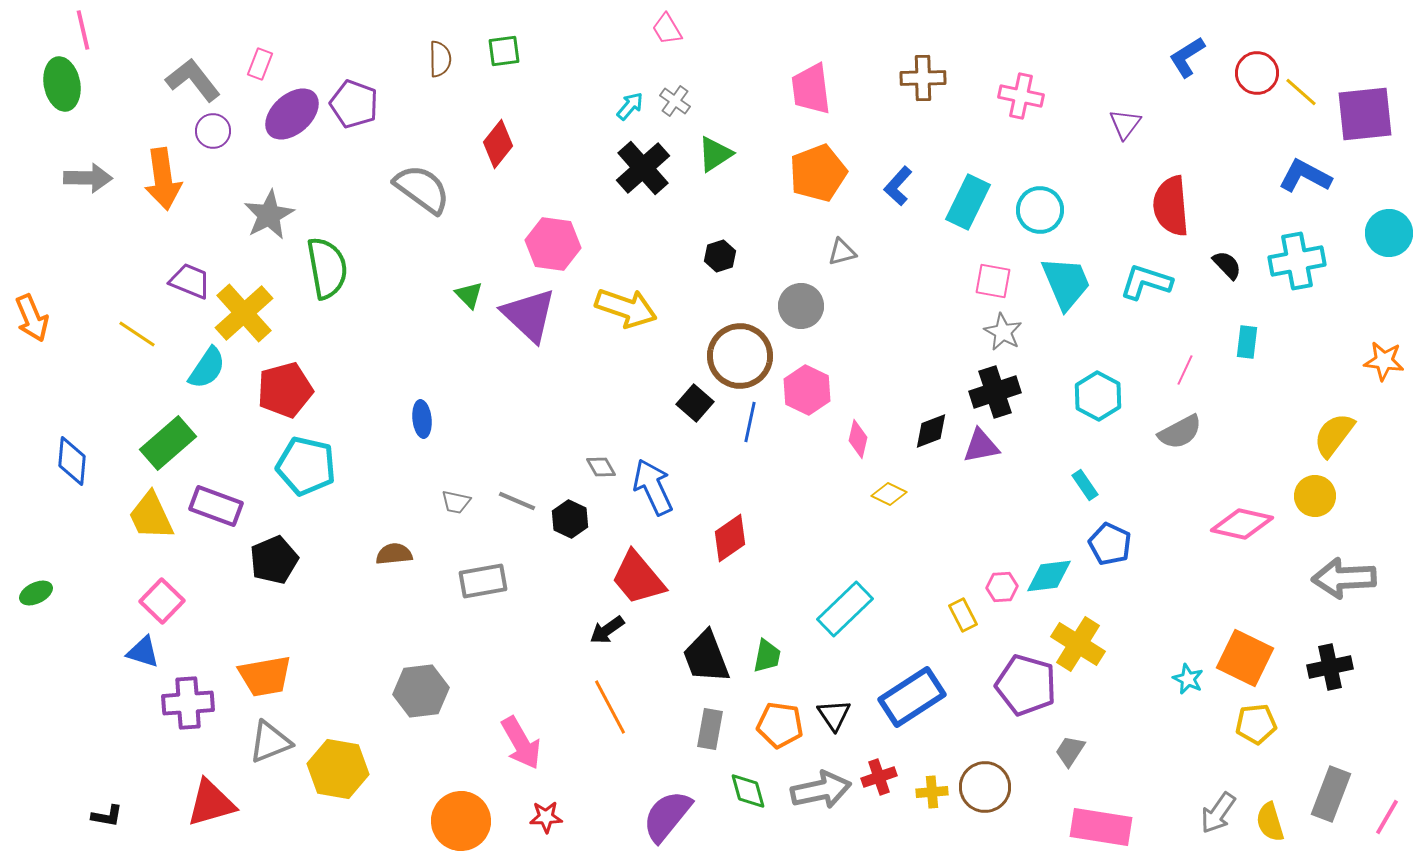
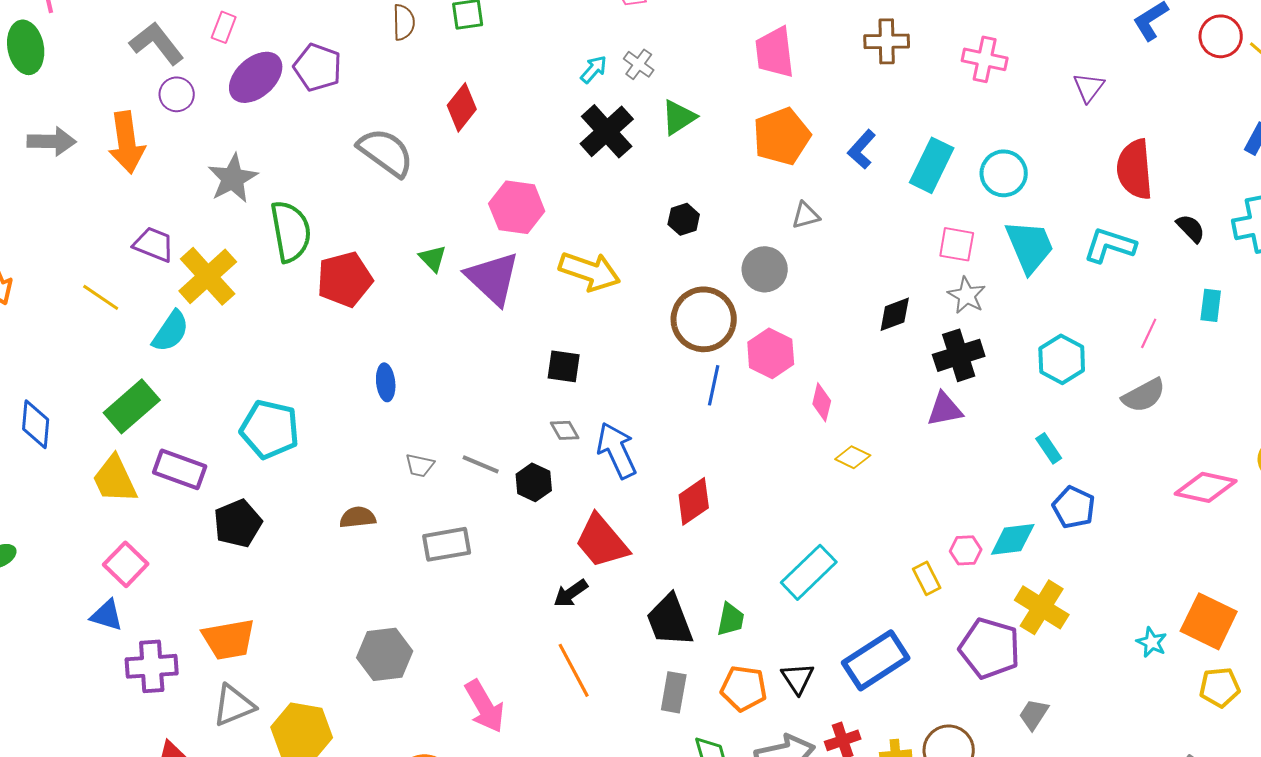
red pentagon: (285, 390) -> (345, 279), moved
black square: (695, 403) -> (564, 366), moved, turned -33
black diamond: (931, 431) -> (895, 314), moved

